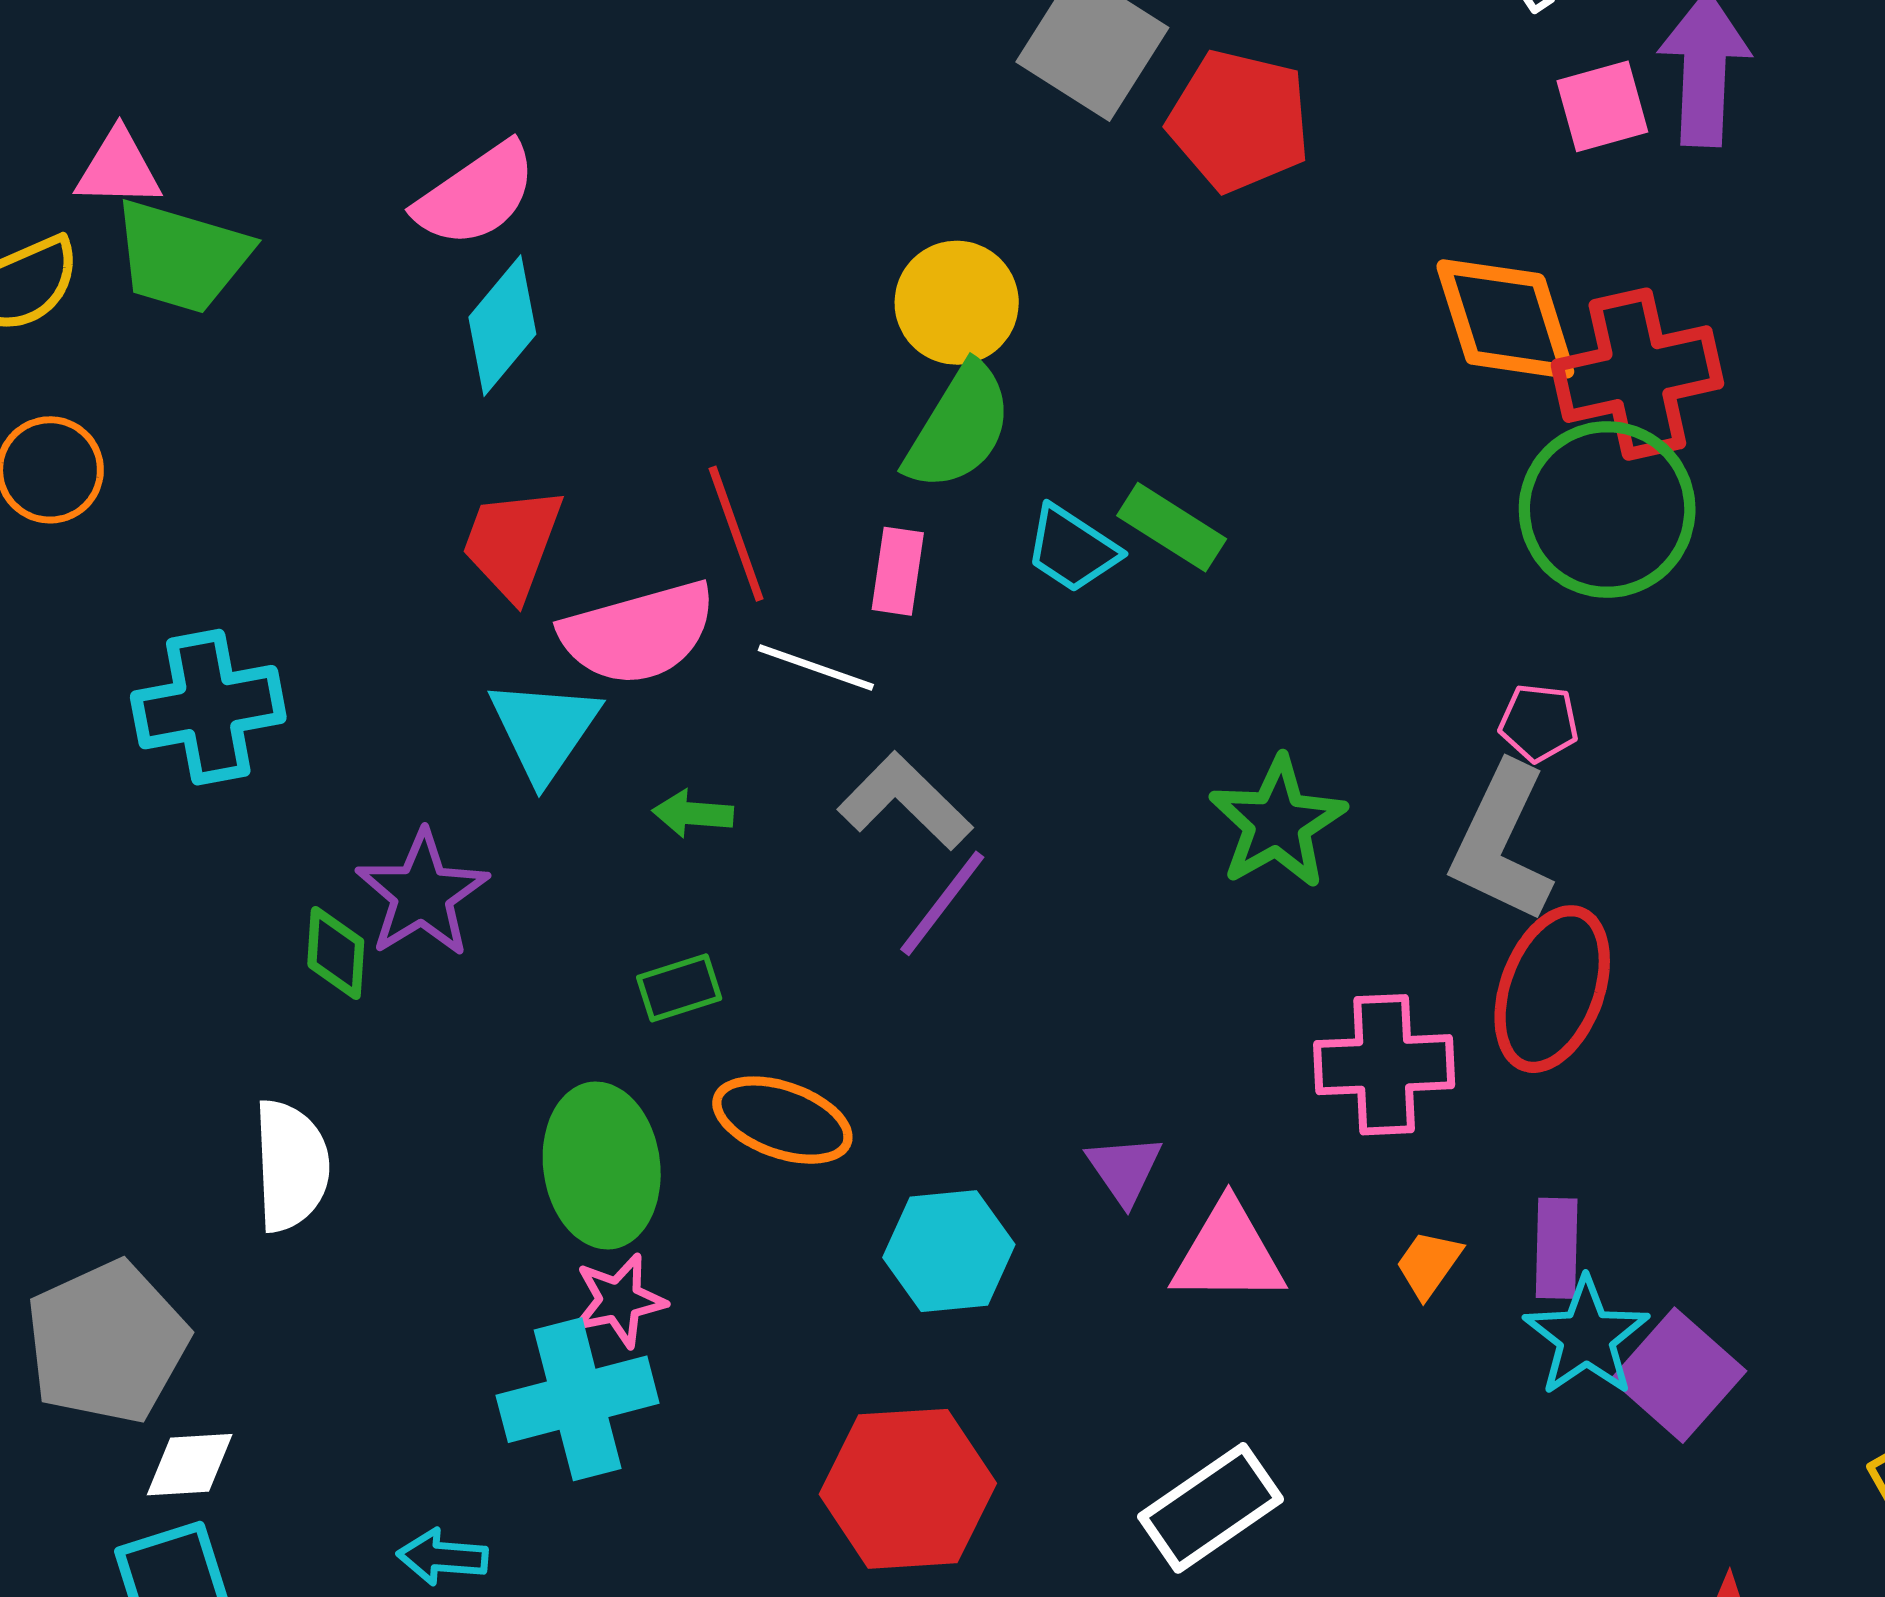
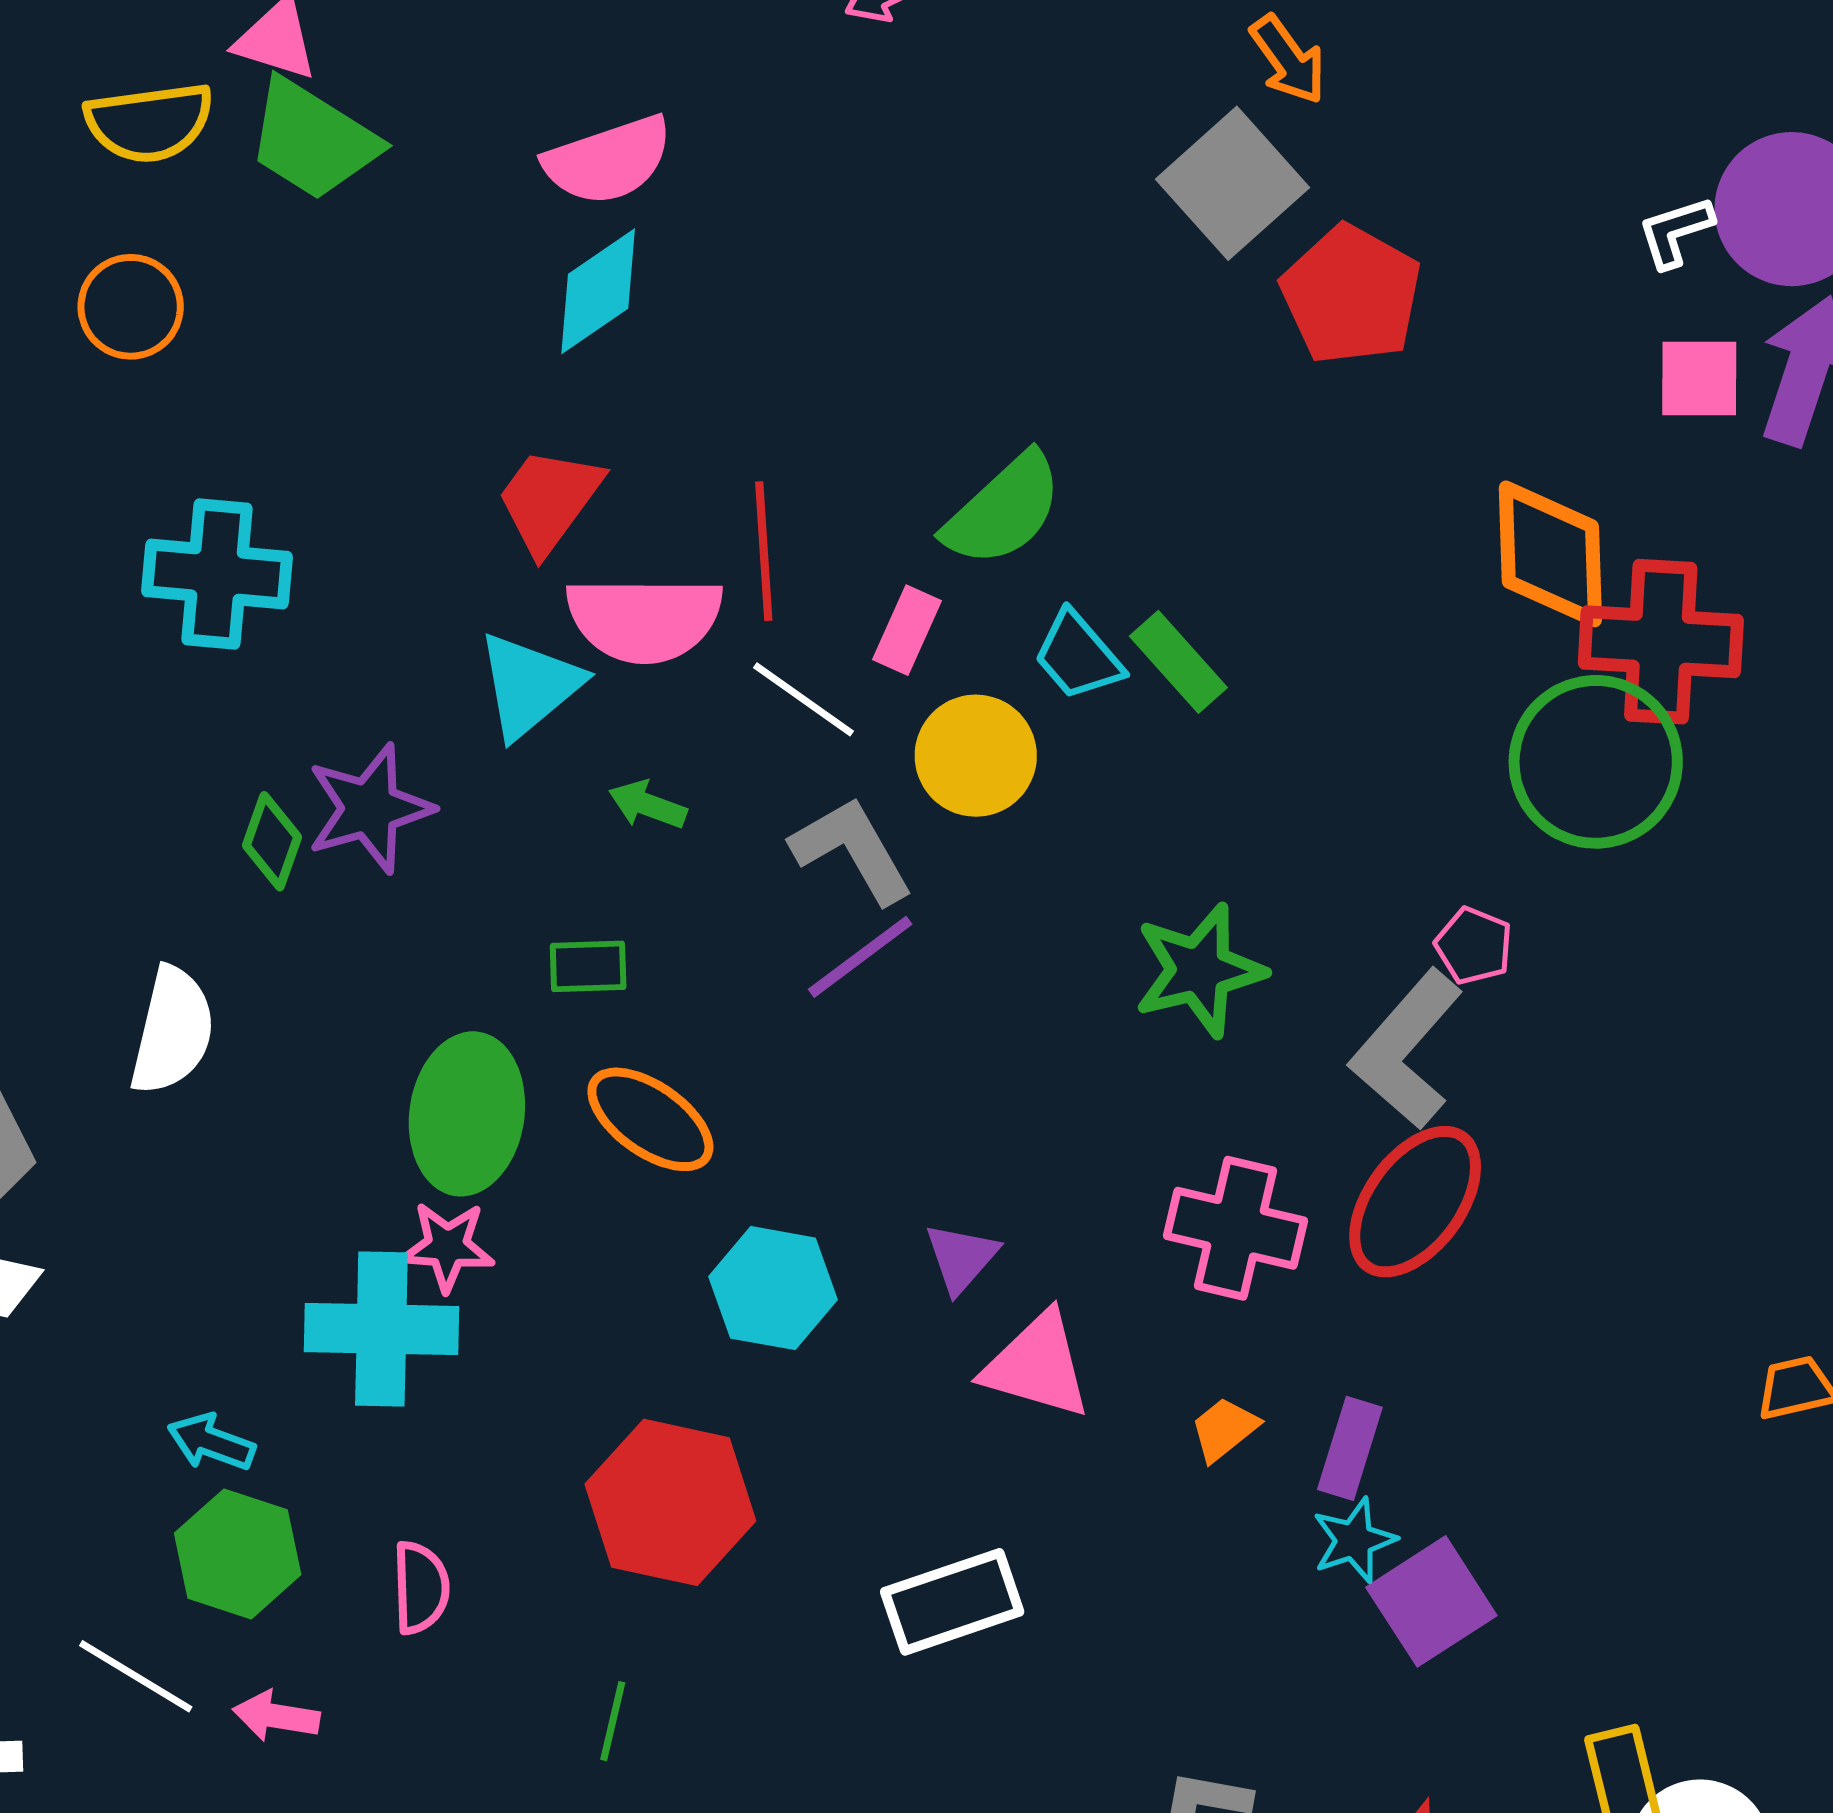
yellow circle: (957, 303) -> (976, 756), moved
cyan star: (1586, 1337) -> (1354, 1540), size x0.7

